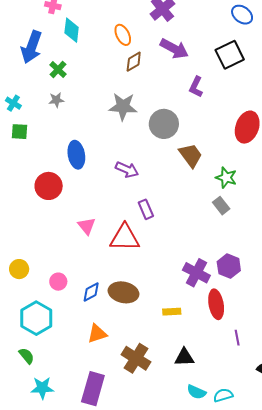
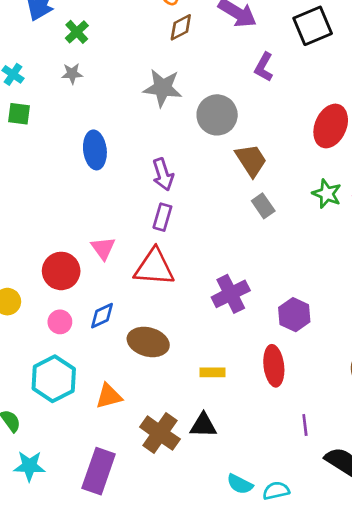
purple arrow: (127, 170) -> (163, 174), turned 45
green star: (226, 178) -> (327, 194), moved
red circle: (49, 186) -> (61, 271), moved
gray rectangle: (221, 206) -> (263, 206), moved
purple rectangle: (146, 209) -> (162, 217), moved, turned 36
purple cross: (196, 273) -> (231, 294), moved, turned 32
blue diamond: (91, 292) -> (102, 316), moved
cyan hexagon: (36, 318) -> (54, 379), moved
purple line: (237, 338) -> (305, 425), moved
black triangle: (184, 357) -> (203, 425), moved

